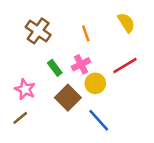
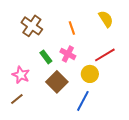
pink cross: (81, 64) -> (68, 54), turned -35
yellow circle: (95, 83) -> (90, 74), moved
blue line: (99, 120) -> (83, 101), turned 70

